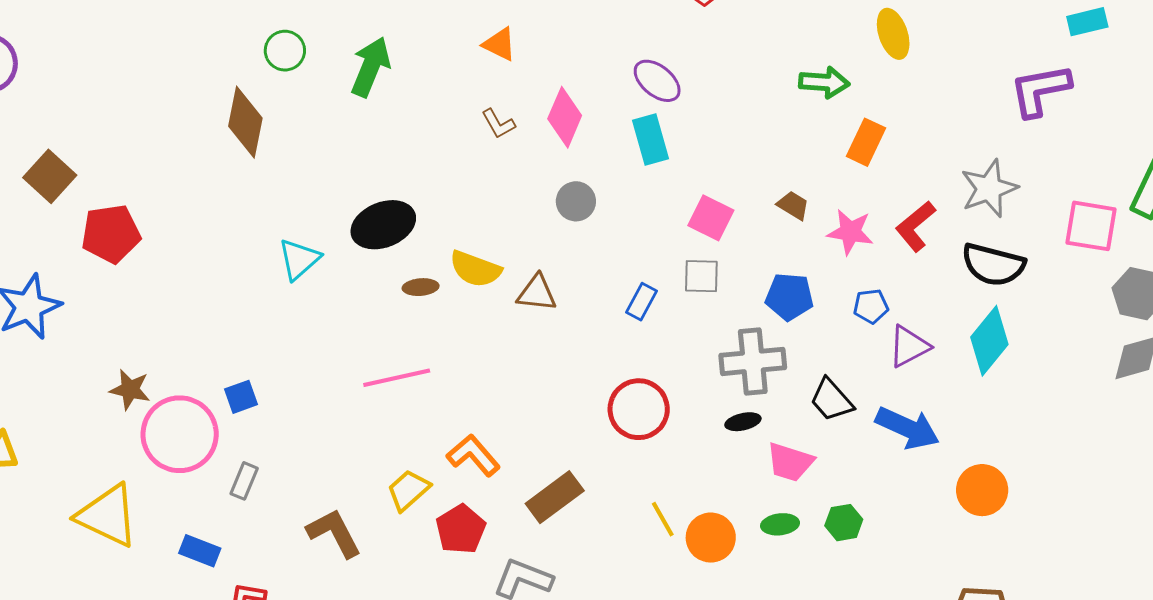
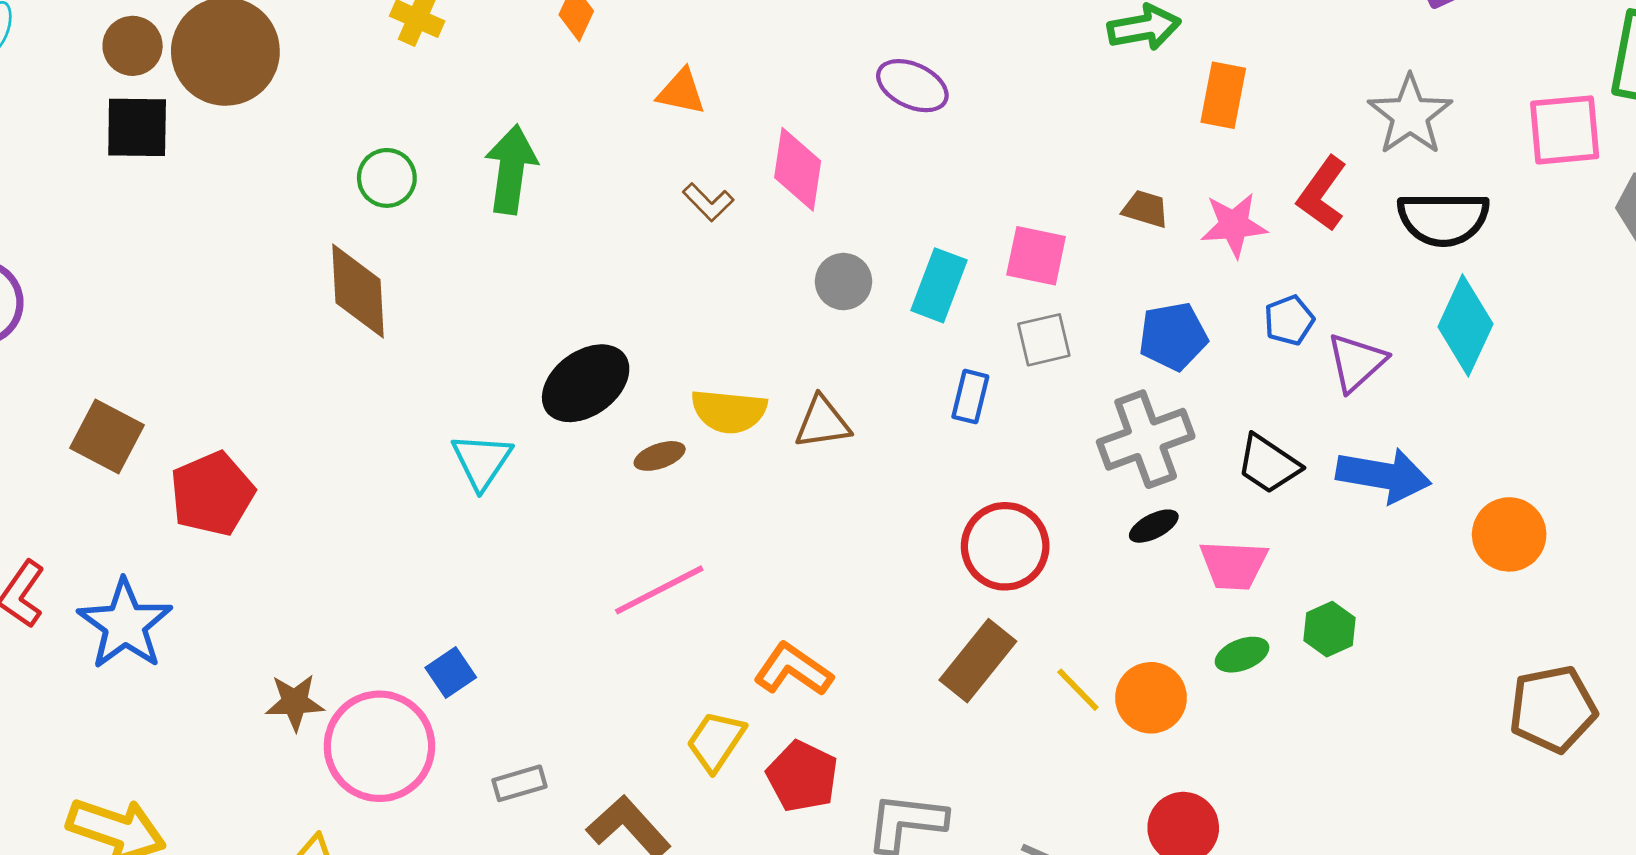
cyan rectangle: (651, 139) -> (939, 285), moved, turned 51
gray rectangle: (244, 481) -> (519, 783), moved, turned 66
brown rectangle: (555, 497) -> (978, 661), moved

